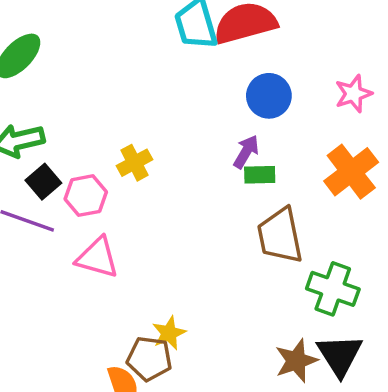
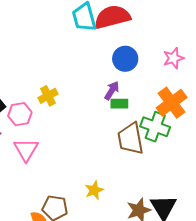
pink triangle: (97, 258) -> (26, 150), turned 44
green cross: (333, 289) -> (155, 127), moved
yellow star: (169, 333) -> (94, 190), moved

